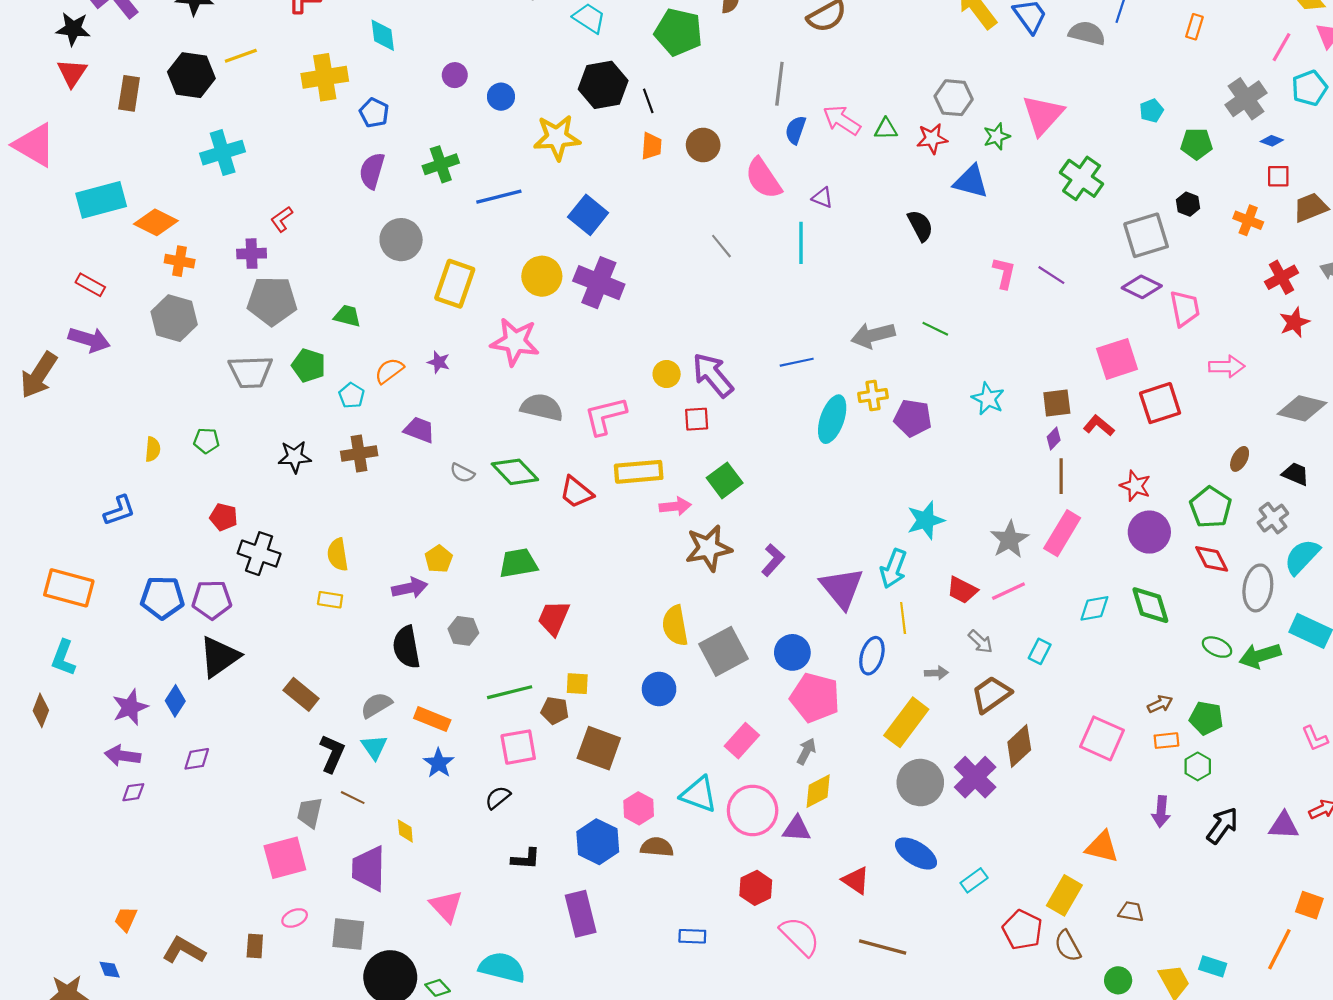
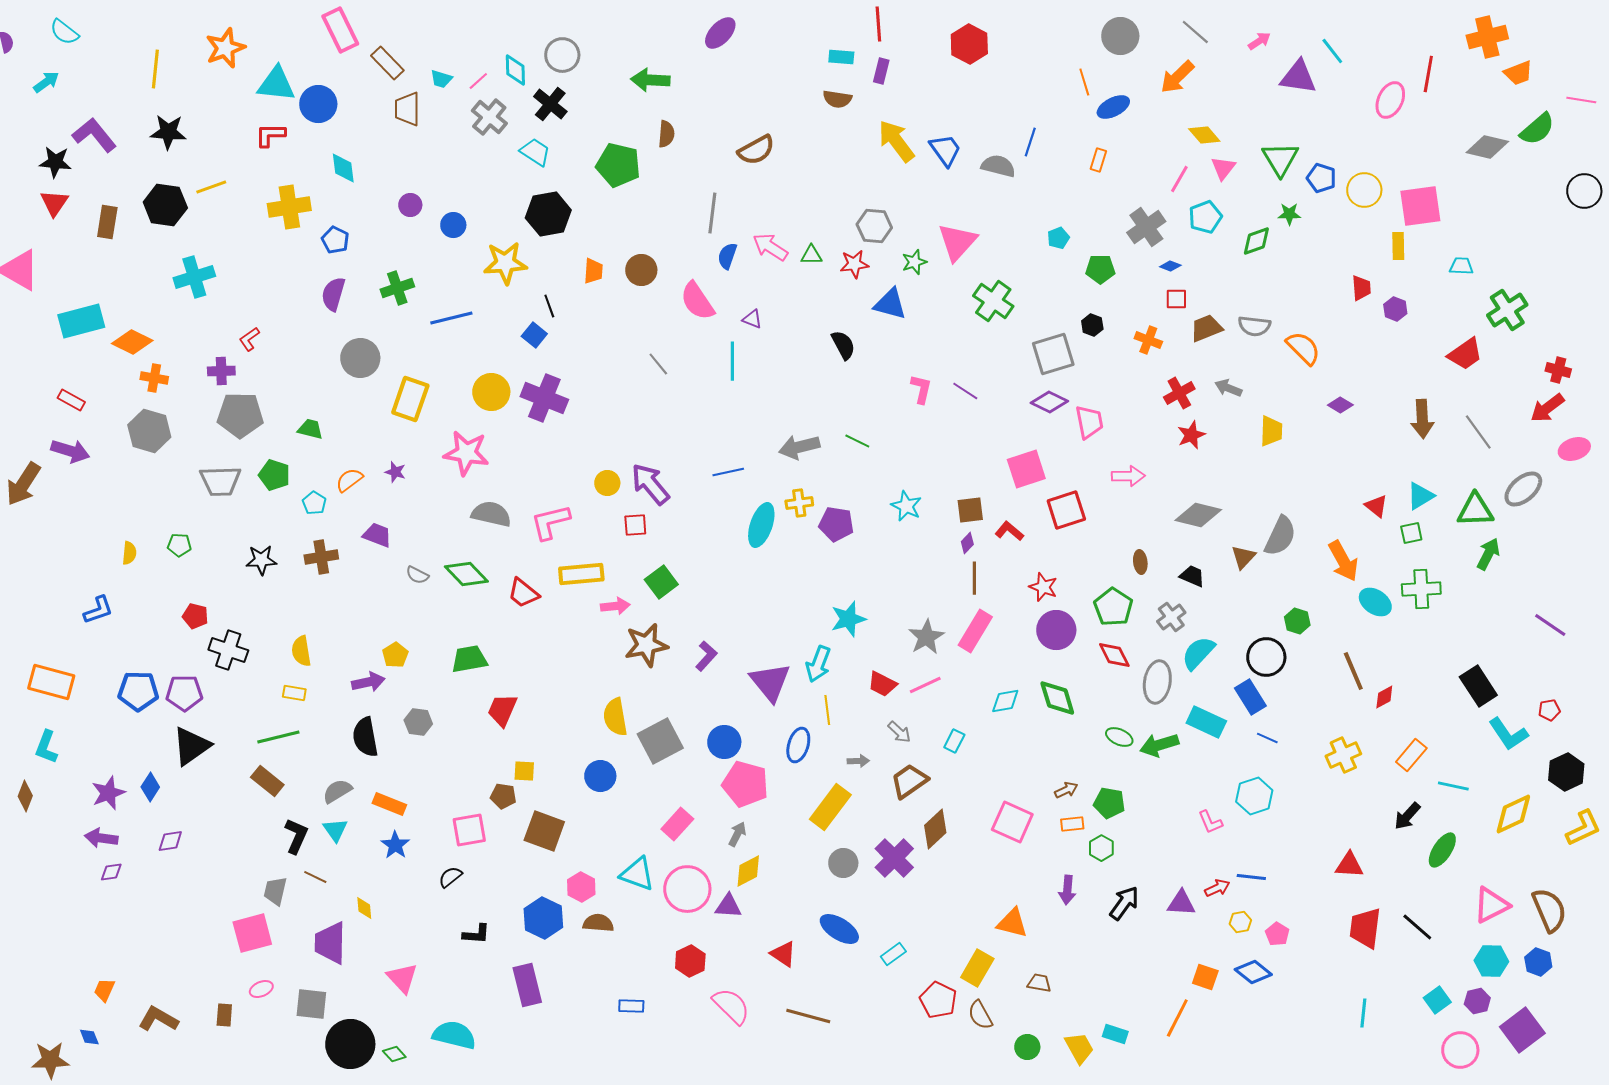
black line: (648, 101) -> (549, 306), moved
blue square: (588, 215) -> (534, 335), size x0.7
brown ellipse: (1240, 459) -> (1140, 562), turned -35
green line: (510, 692) -> (278, 737), moved
gray circle: (920, 783) -> (843, 863), size x0.7

